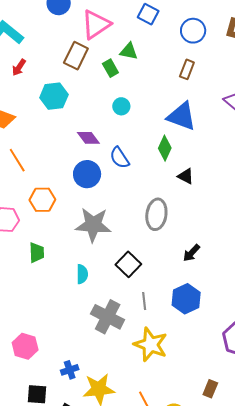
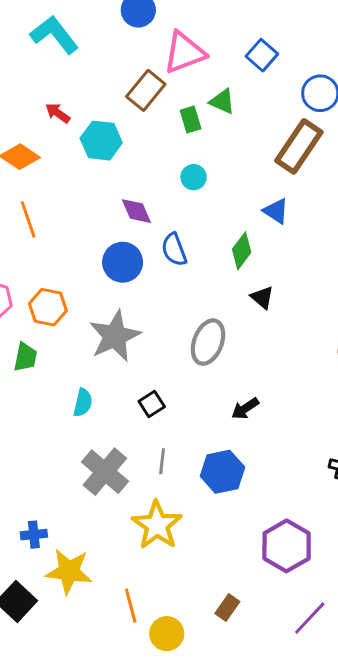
red arrow: (19, 67) -> (58, 113), moved, turned 78
brown rectangle: (187, 69) -> (299, 146), size x1.8
blue triangle: (182, 116) -> (276, 211), size x0.6
orange hexagon: (42, 200) -> (48, 307), moved
gray star: (93, 225) -> (115, 336), turned 30
black square: (128, 264) -> (152, 404), size x0.7

